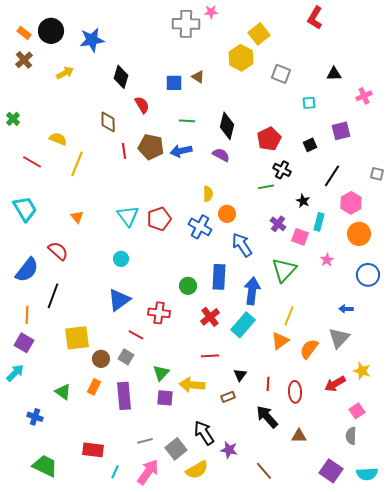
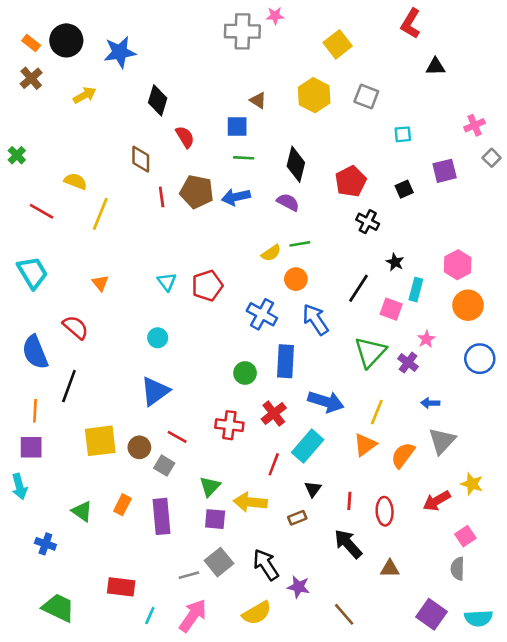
yellow hexagon: (241, 58) -> (314, 95), moved
black triangle: (334, 74) -> (435, 67), moved
blue square: (174, 83) -> (237, 127), moved
gray square: (377, 174) -> (492, 158), moved, turned 32
black line: (332, 176) -> (358, 288), moved
green line: (266, 187) -> (300, 244), moved
yellow semicircle: (208, 194) -> (271, 253), turned 56
cyan triangle: (128, 216) -> (167, 282), size x0.7
purple cross: (278, 224) -> (408, 363), moved
blue cross: (200, 227) -> (262, 314), moved
blue semicircle: (27, 270) -> (35, 352), turned 120
blue arrow: (252, 291) -> (326, 402), moved, turned 100
blue arrow: (346, 309) -> (430, 403), moved
red cross: (159, 313) -> (229, 425), moved
cyan rectangle: (243, 325) -> (308, 446), moved
purple square: (24, 343) -> (31, 447), turned -30
red line: (210, 356) -> (274, 464), turned -66
brown circle: (101, 359) -> (139, 447), moved
cyan arrow: (15, 373) -> (19, 486), turned 120
gray square: (176, 449) -> (219, 562), moved

